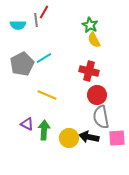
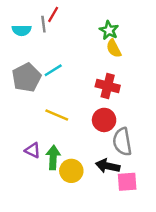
red circle: (97, 95) -> (104, 120), moved
yellow circle: (69, 138) -> (71, 171), moved
pink square: (117, 138) -> (127, 182), moved

